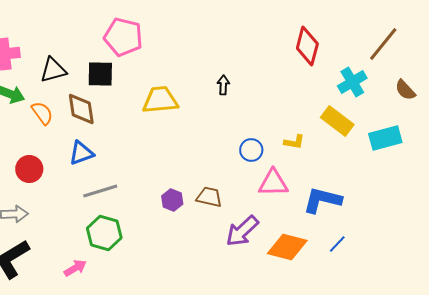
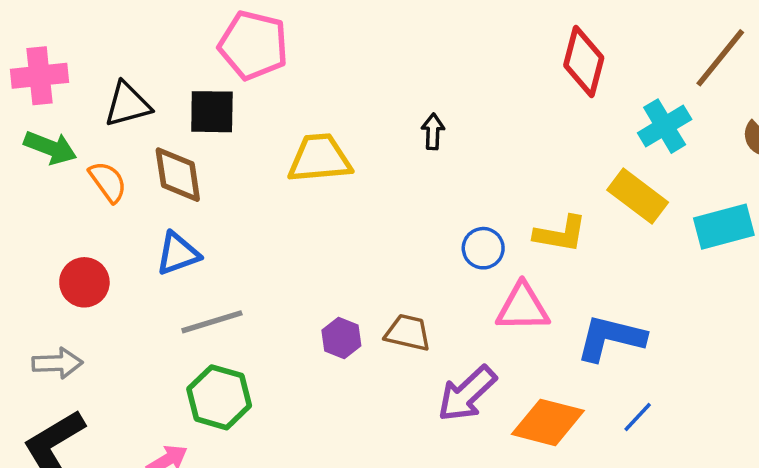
yellow L-shape: (294, 142) -> (560, 234), size x1.4

